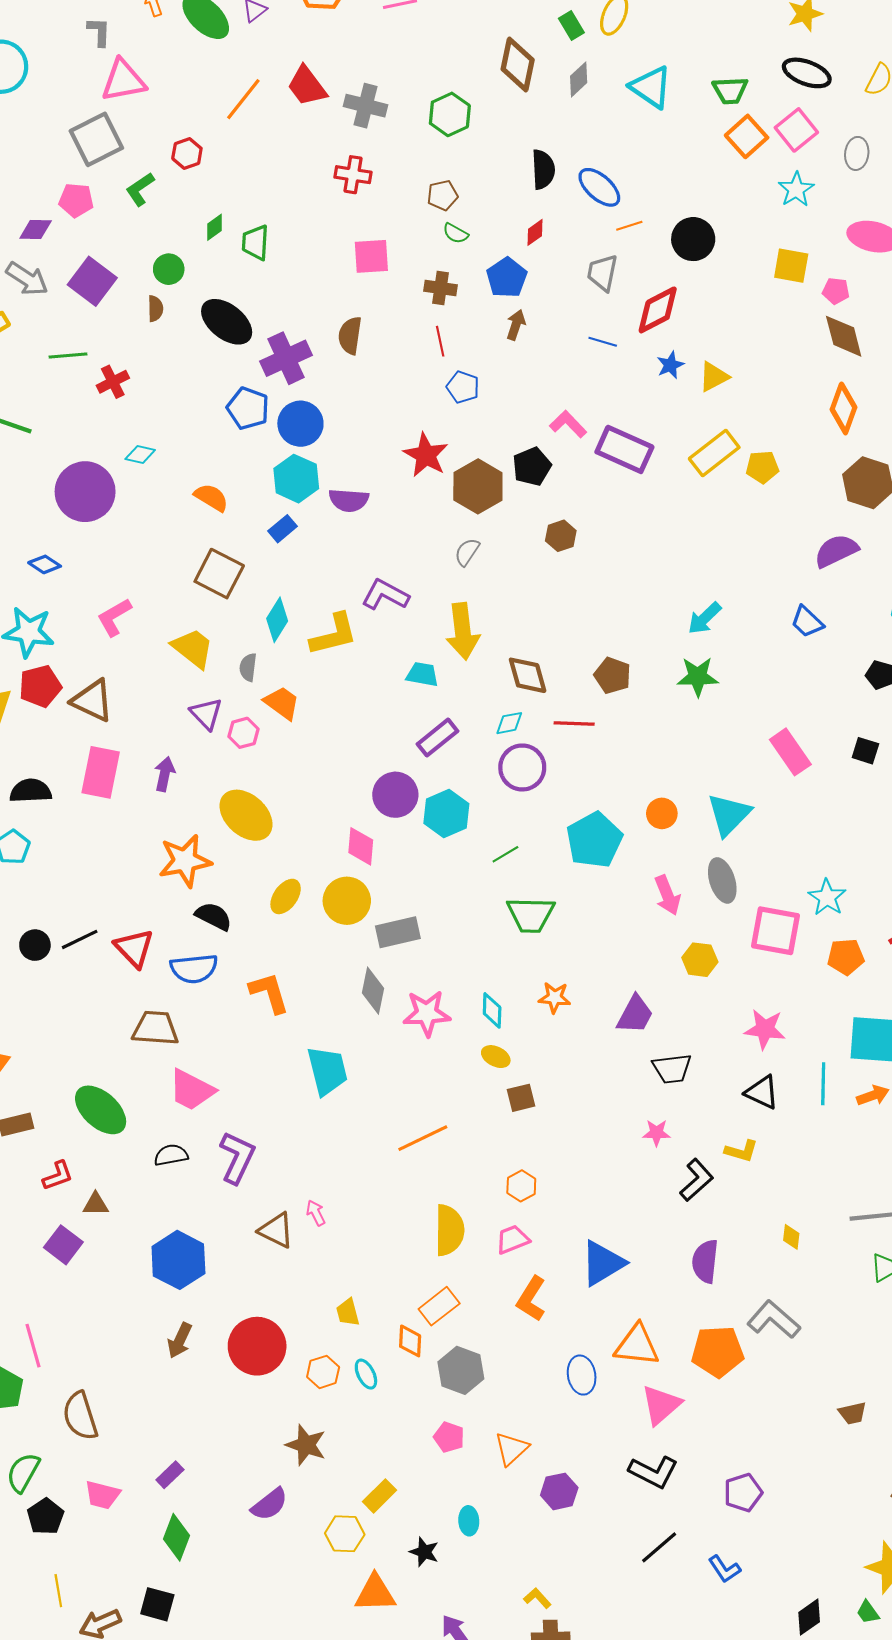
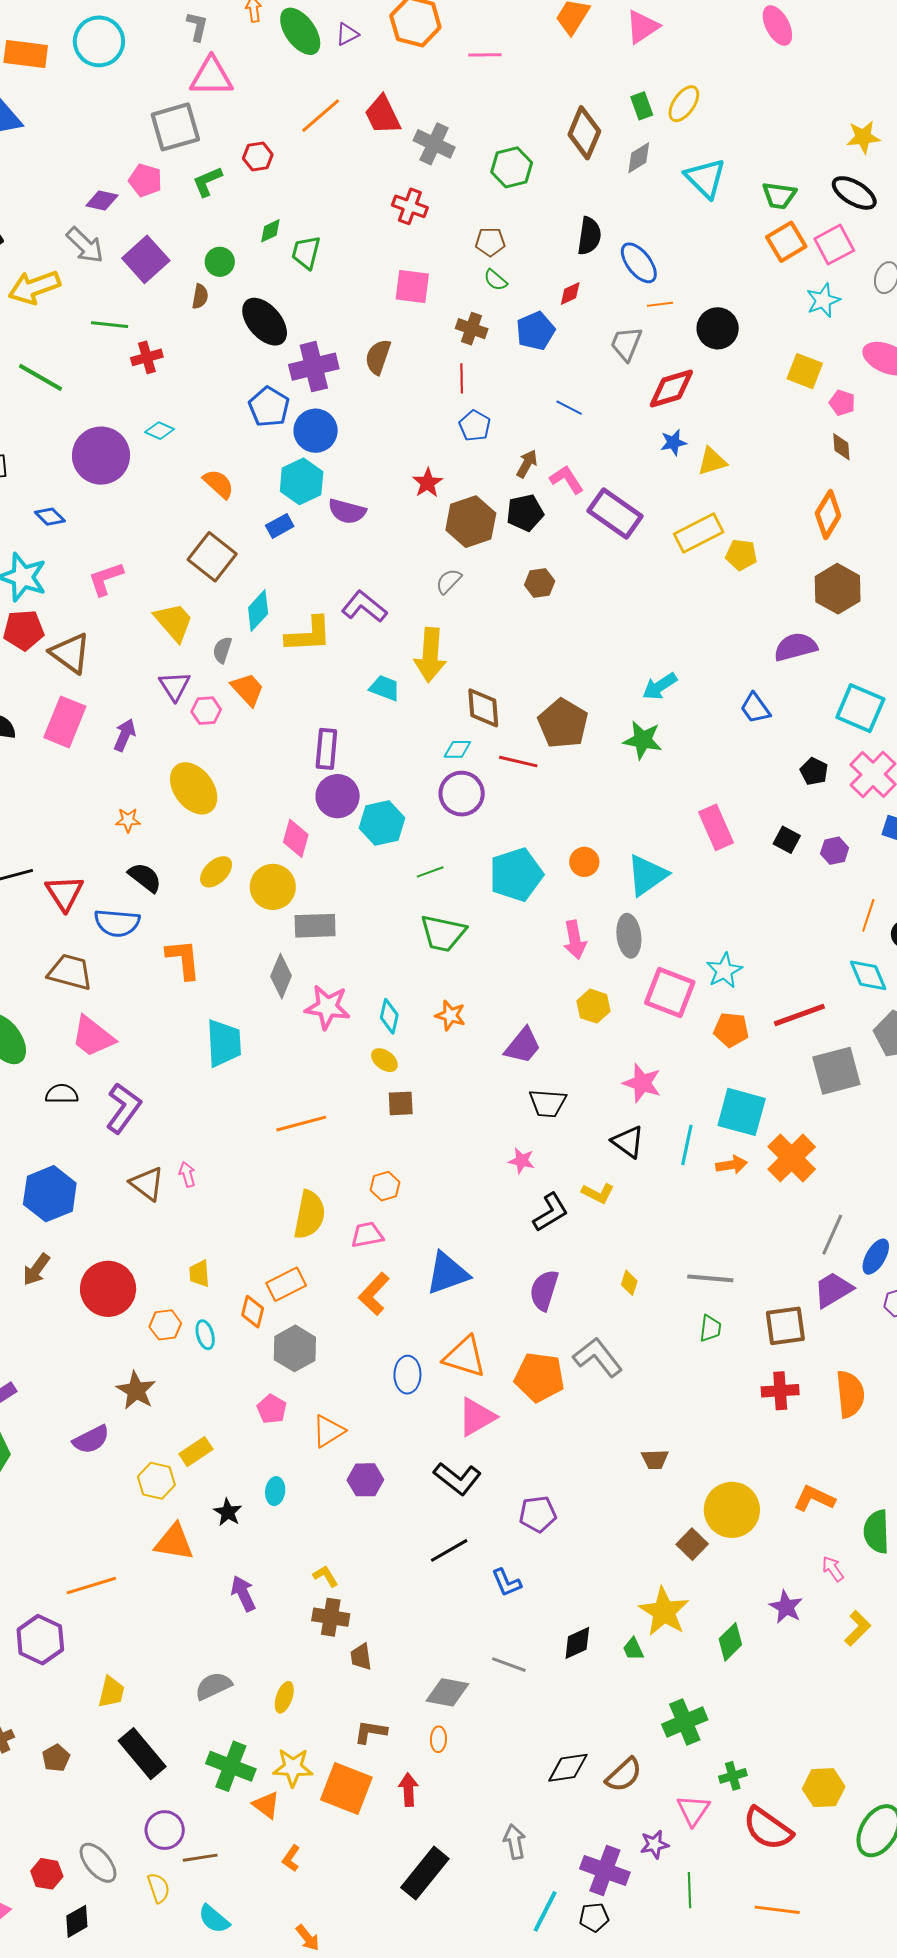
brown arrow: (516, 325) -> (527, 464), moved
brown diamond: (844, 336) -> (841, 447), size x0.6
blue line: (603, 342) -> (569, 408), moved
red star: (426, 455) -> (428, 483), size x0.7
brown pentagon: (613, 675) -> (563, 723), size x1.4
purple rectangle: (437, 738) -> (326, 749), moved, turned -57
orange star: (185, 861) -> (128, 820), size x0.5

